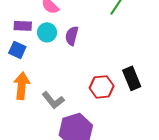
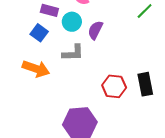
orange arrow: (22, 86) -> (36, 69), turned 92
gray L-shape: (53, 100) -> (73, 53), moved, turned -65

